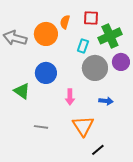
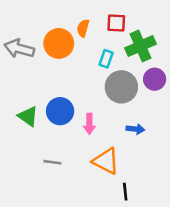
blue circle: (46, 73) -> (60, 111), moved
orange triangle: (83, 126) -> (106, 161), turned -30
black line: (98, 150) -> (125, 192), turned -56

